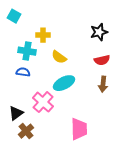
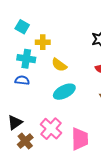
cyan square: (14, 16) -> (22, 27), moved
pink cross: (43, 102) -> (51, 129), moved

